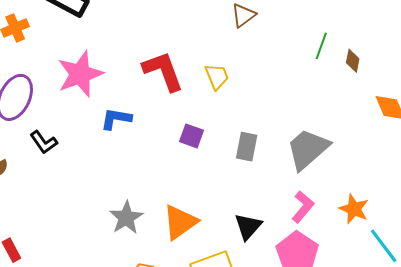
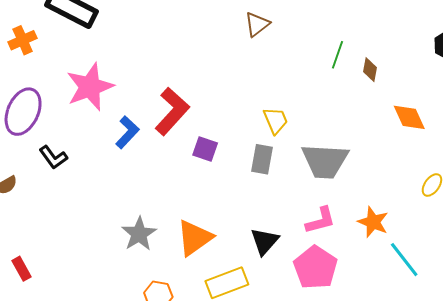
red L-shape: (163, 71) -> (172, 111), moved, turned 63
yellow trapezoid: (217, 77) -> (276, 120), moved
blue L-shape: (116, 119) -> (127, 132), turned 124
gray trapezoid: (308, 149) -> (325, 161), turned -135
pink L-shape: (303, 207) -> (321, 220), turned 36

